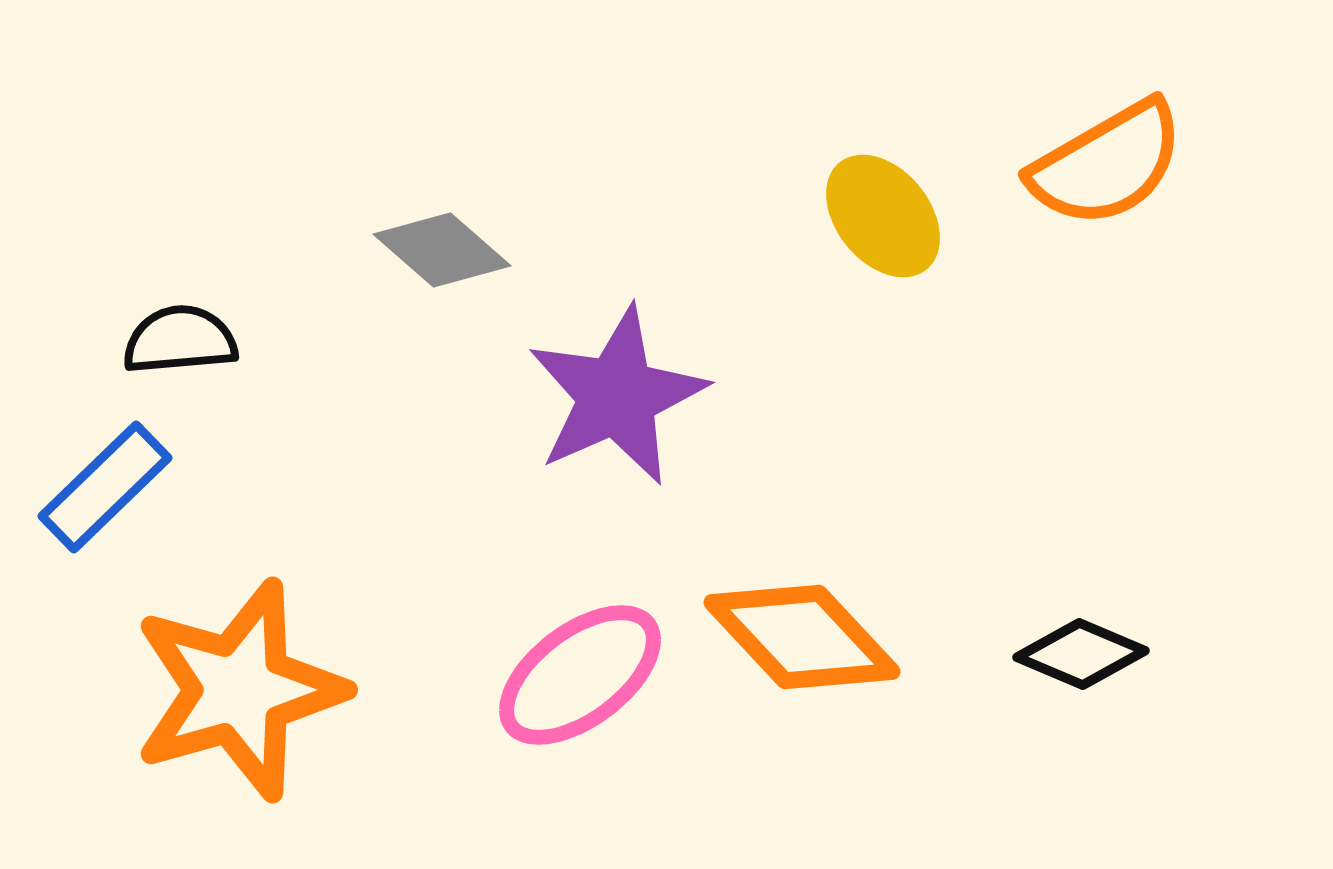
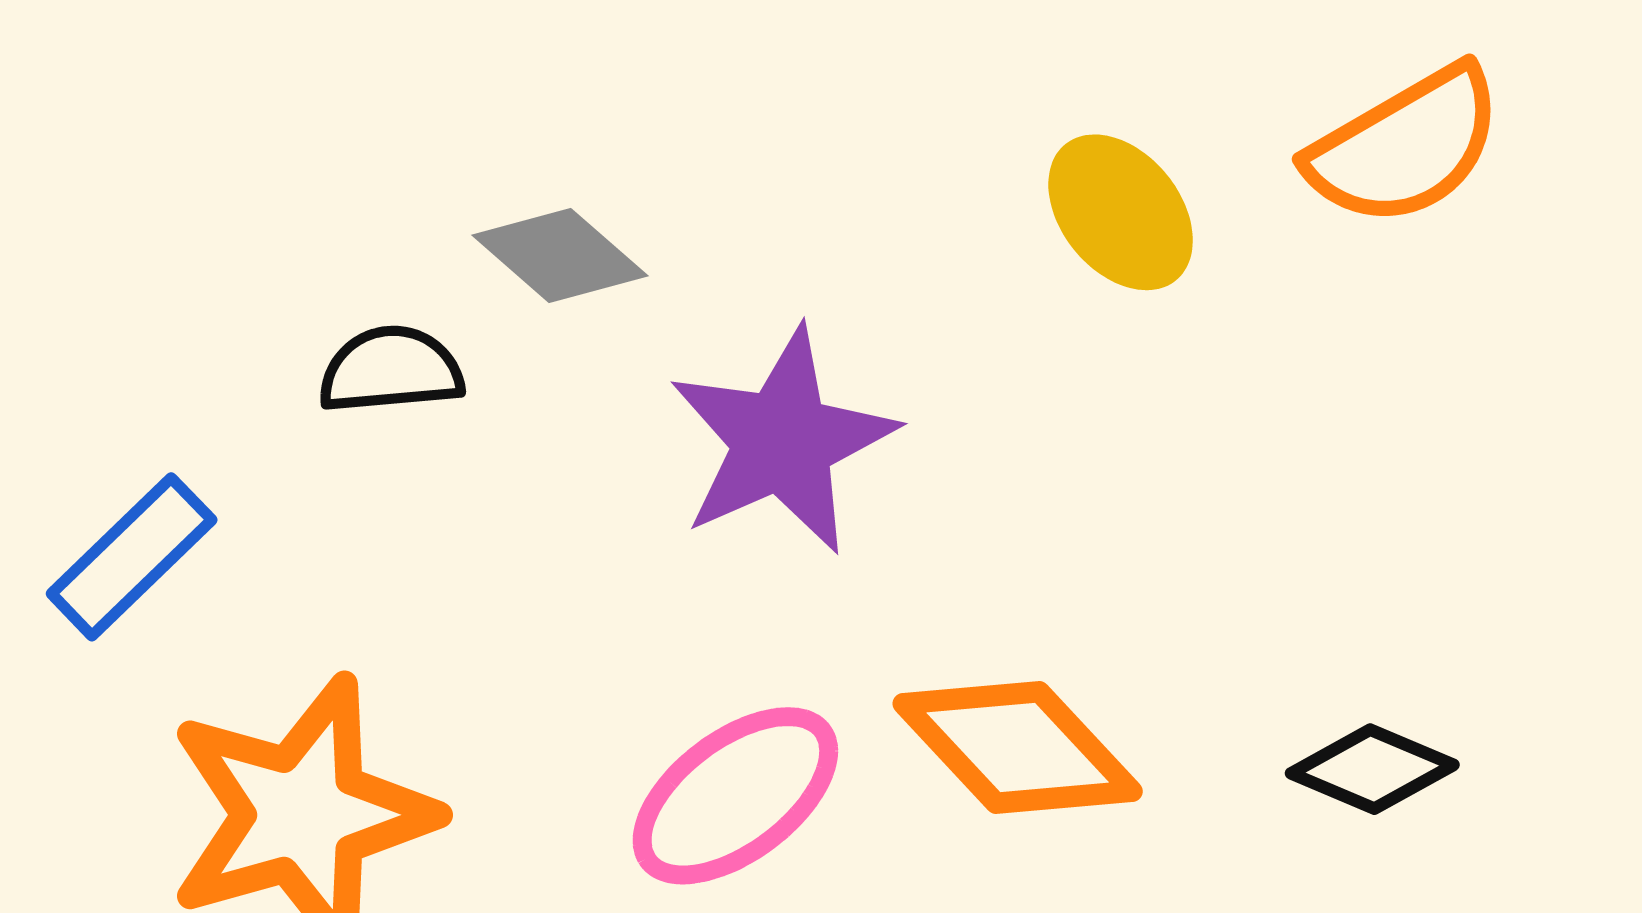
black semicircle: (180, 340) -> (391, 370), moved

